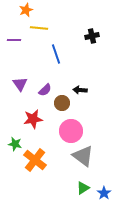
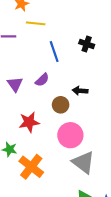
black cross: (92, 36) -> (87, 44), moved, turned 32
purple semicircle: (45, 90) -> (42, 80), moved

